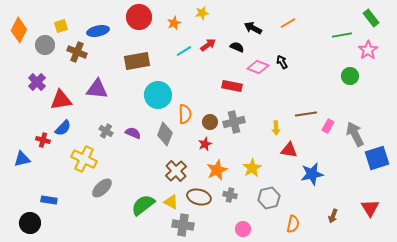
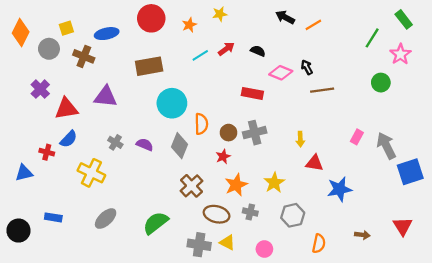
black arrow: (253, 28) -> (285, 17), moved
green line: (342, 35) -> (372, 38), turned -48
brown line: (306, 114) -> (322, 90), moved
gray ellipse: (102, 188) -> (106, 219), moved
yellow triangle: (171, 202) -> (227, 242), moved
brown arrow: (333, 216) -> (362, 235), turned -104
black circle: (30, 223) -> (18, 231), moved

